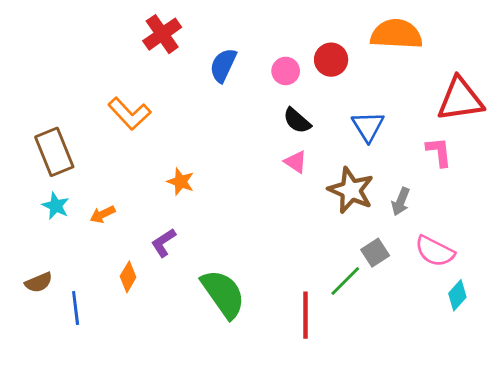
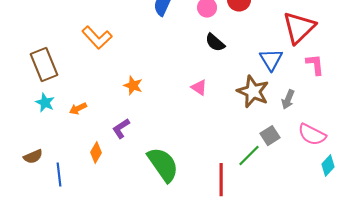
red triangle: (460, 99) -> (299, 28), moved, turned -36
blue triangle: (368, 126) -> (271, 60), moved
pink triangle: (296, 162) -> (199, 88), moved

